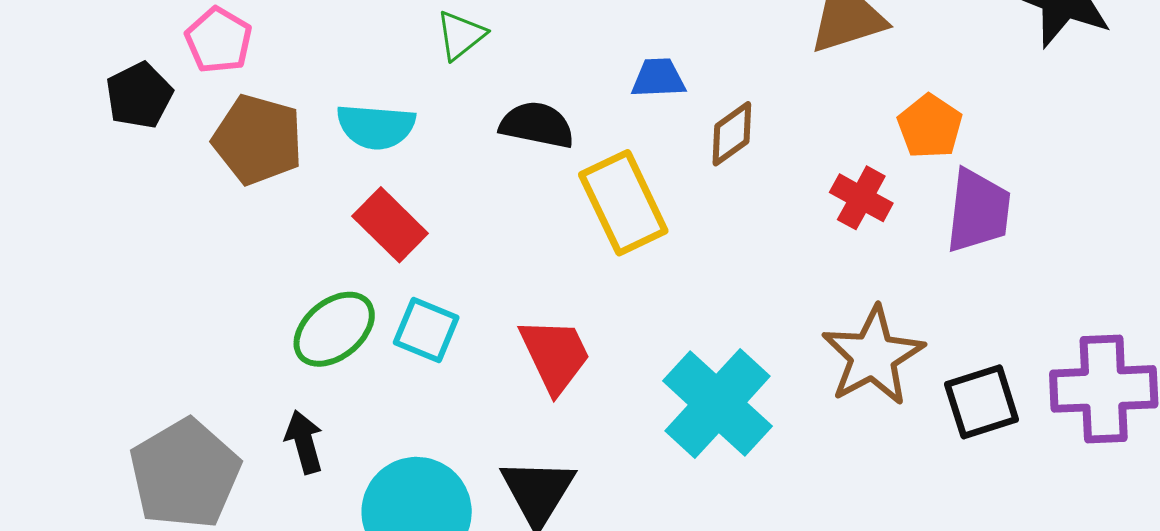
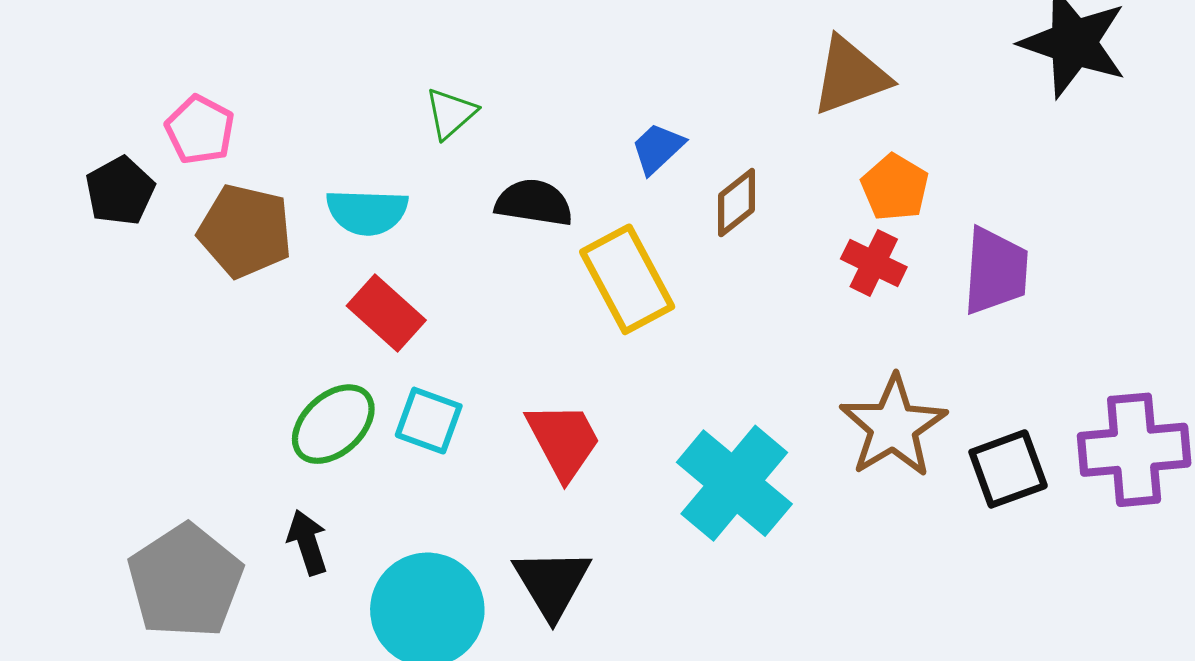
blue trapezoid: (658, 78) -> (658, 148), turned -38
orange pentagon: (930, 126) -> (895, 187), moved

